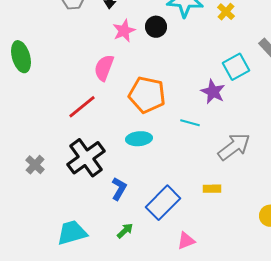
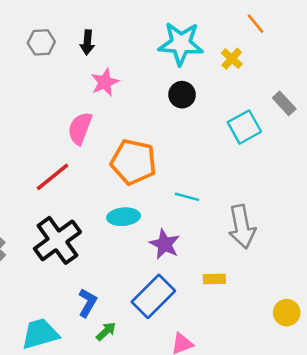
black circle: (156, 27) -> (182, 95), moved
purple star: (213, 92) -> (165, 244), moved
gray arrow: (234, 147) -> (242, 227), turned 116
blue L-shape: (119, 189) -> (87, 303), moved

